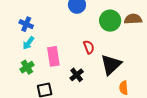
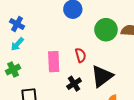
pink rectangle: (53, 56) -> (54, 62), moved
black cross: (77, 75) -> (74, 84), moved

